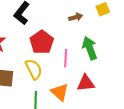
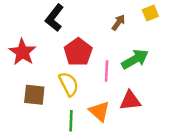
brown arrow: (76, 17) -> (118, 22), turned -40
green arrow: (90, 48) -> (135, 59), turned 80

